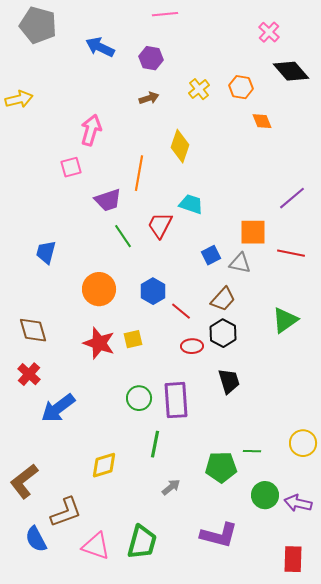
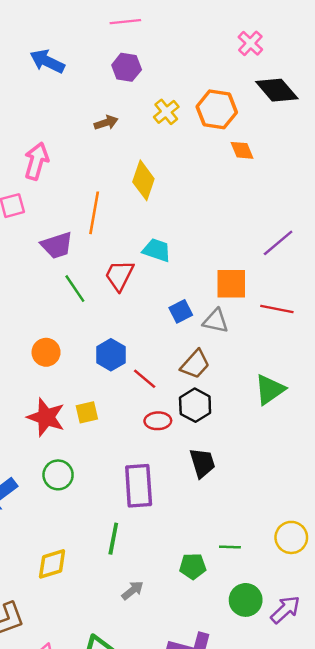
purple hexagon: (151, 58) -> (127, 67), moved
orange hexagon: (241, 87) -> (217, 109), size x1.4
orange circle: (99, 289) -> (46, 352), size x0.7
green circle: (139, 398) -> (58, 475), moved
green pentagon: (221, 467) -> (193, 566), size x0.7
purple arrow: (298, 503) -> (285, 610), turned 124

